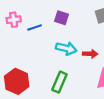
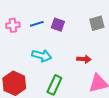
blue line: (35, 28) -> (37, 24), moved
cyan arrow: (66, 48) -> (42, 56), moved

